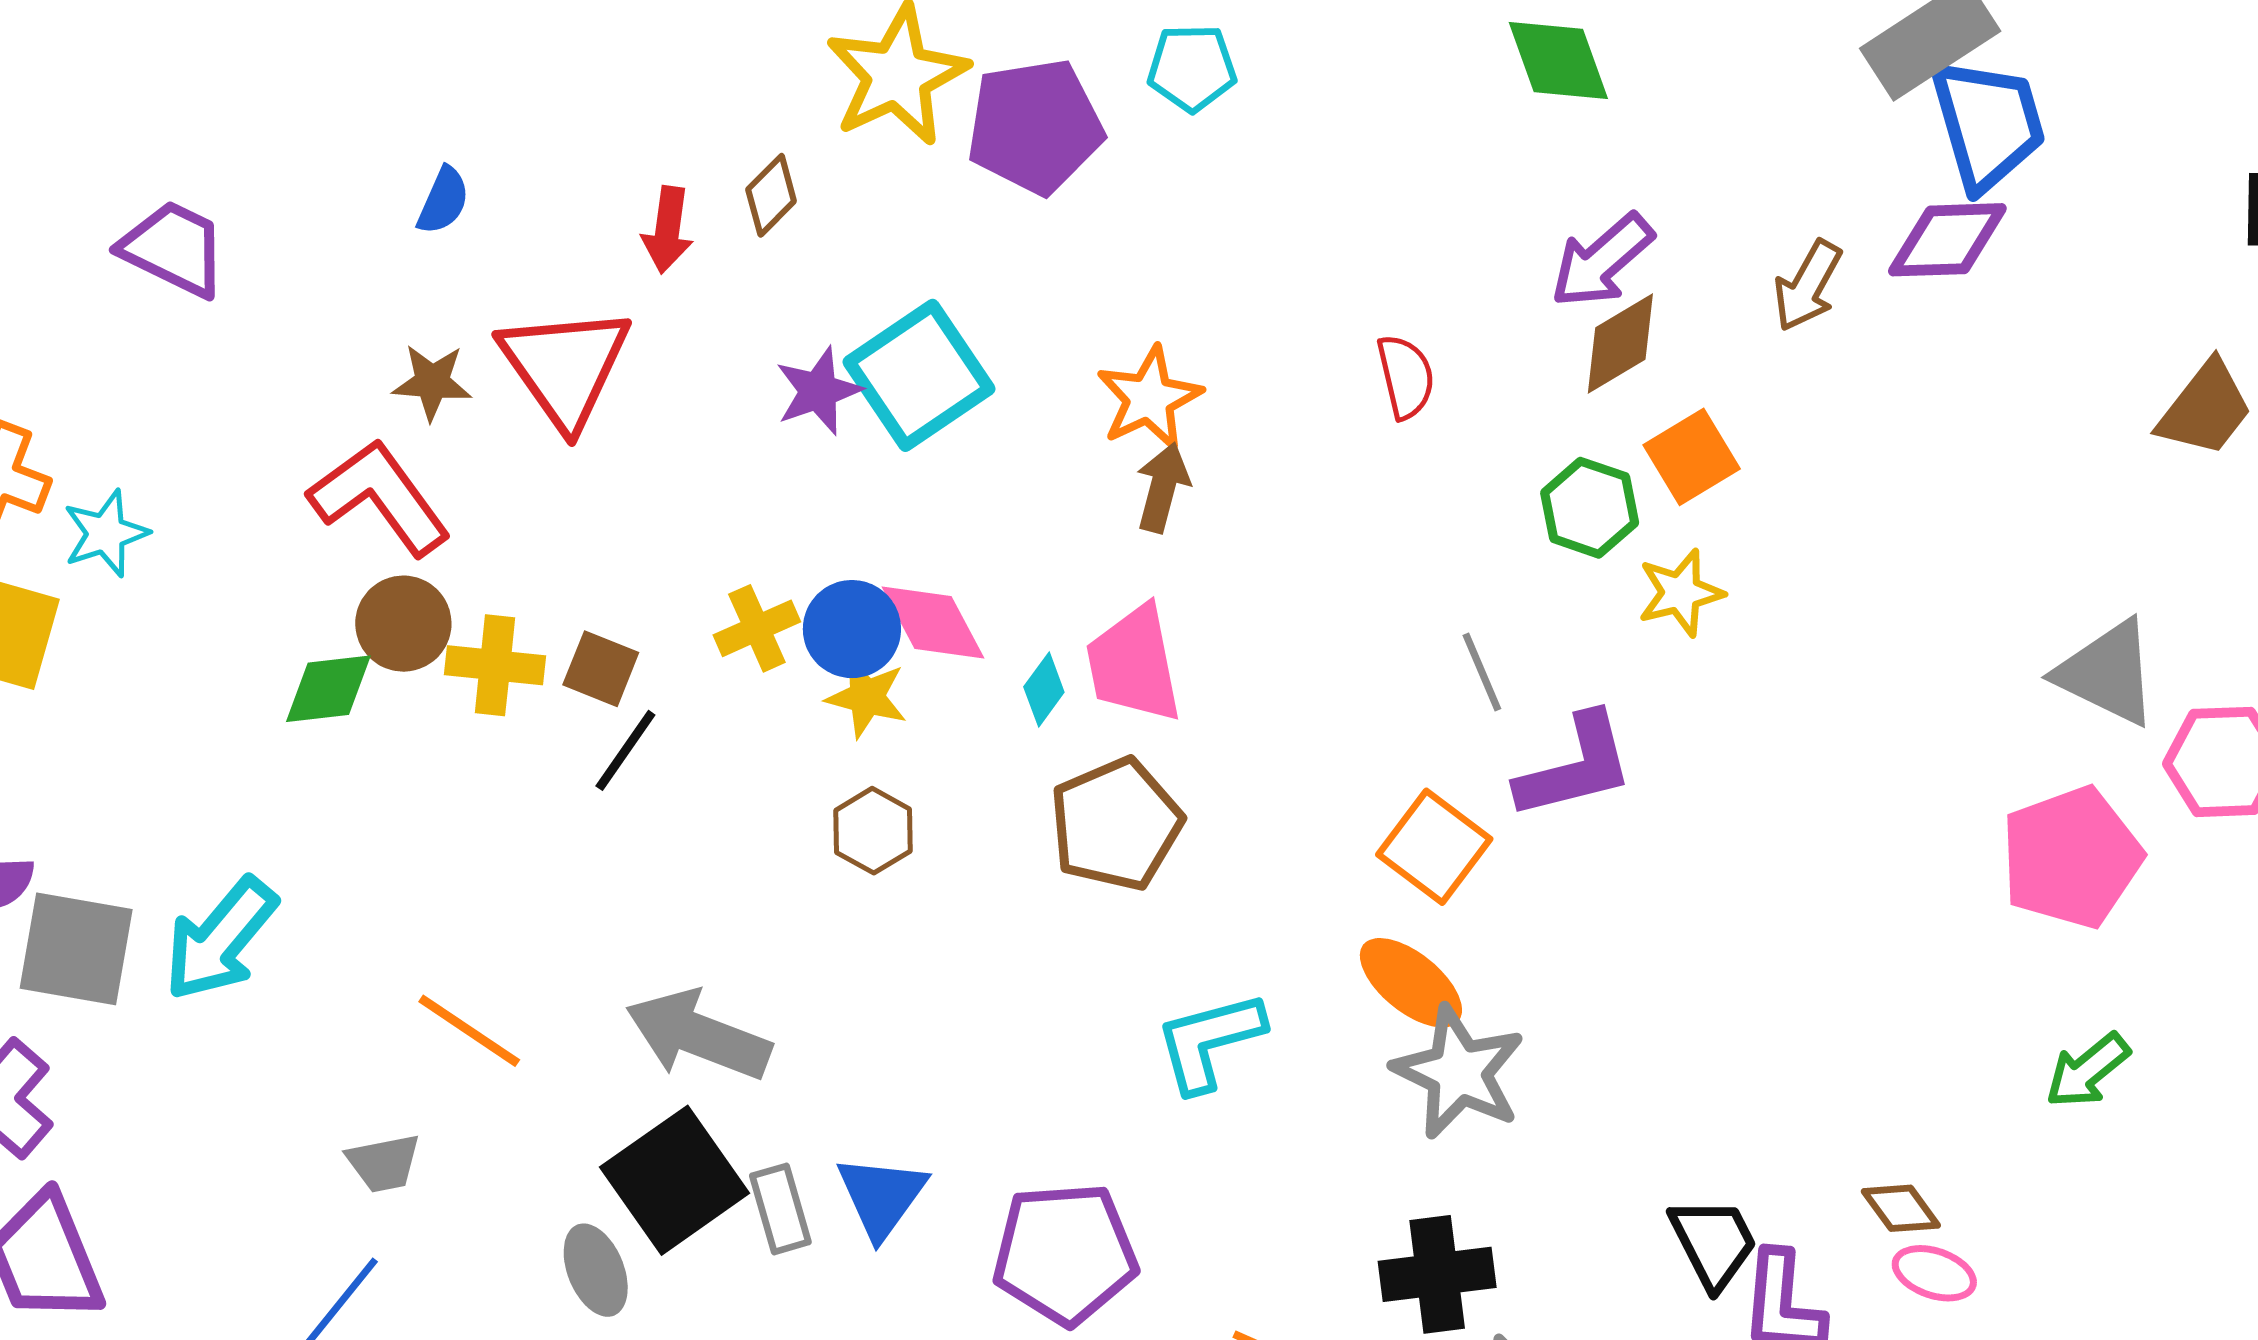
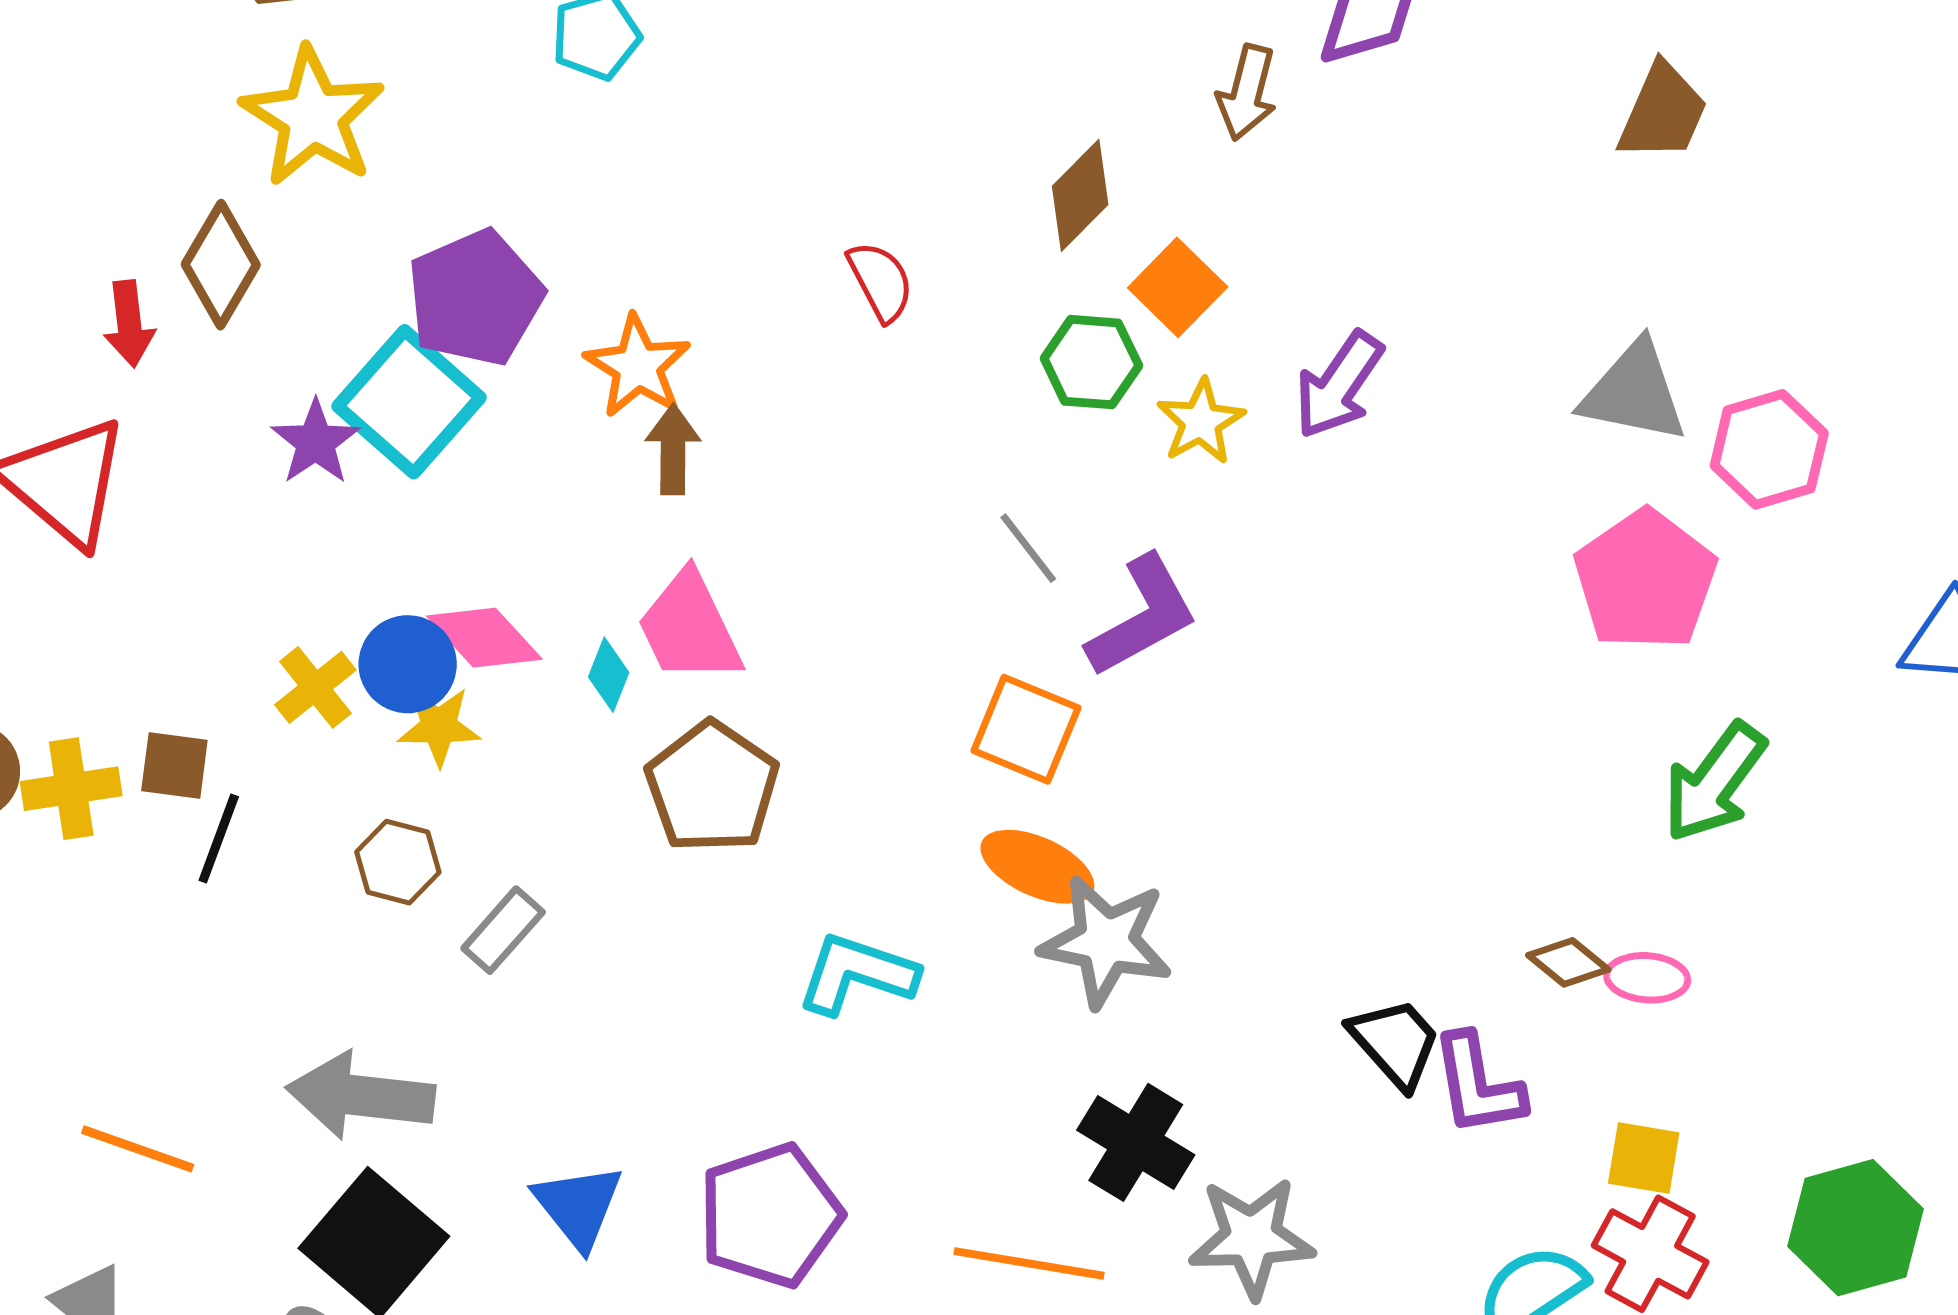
purple pentagon: (1035, 126) -> (475, 298), moved
brown diamond: (771, 195) -> (221, 265), size x1.5
purple arrow: (1602, 261) -> (1339, 385), moved
brown hexagon: (873, 831) -> (398, 862), moved
cyan L-shape: (1209, 1041) -> (857, 974), turned 48
green arrow: (2088, 1071) -> (1714, 782), size x1.4
gray rectangle: (780, 1209) -> (503, 930), moved, turned 72
pink ellipse: (1934, 1273) -> (1647, 978), moved
black cross: (1437, 1274) -> (1136, 1142), turned -37

